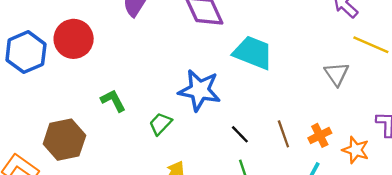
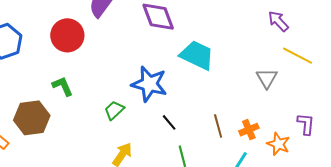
red circle: (74, 39) -> (67, 35), moved
green L-shape: (113, 101) -> (63, 86), moved
black line: (240, 134) -> (169, 122), moved

